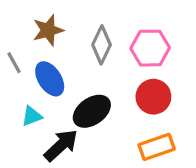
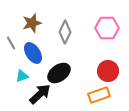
pink hexagon: (150, 48) -> (107, 28), moved
red circle: (153, 97) -> (108, 71), moved

